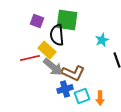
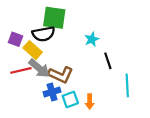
purple square: (37, 21) -> (16, 39), moved
black semicircle: (57, 35) -> (43, 34), turned -95
red line: (30, 58) -> (21, 70), moved

